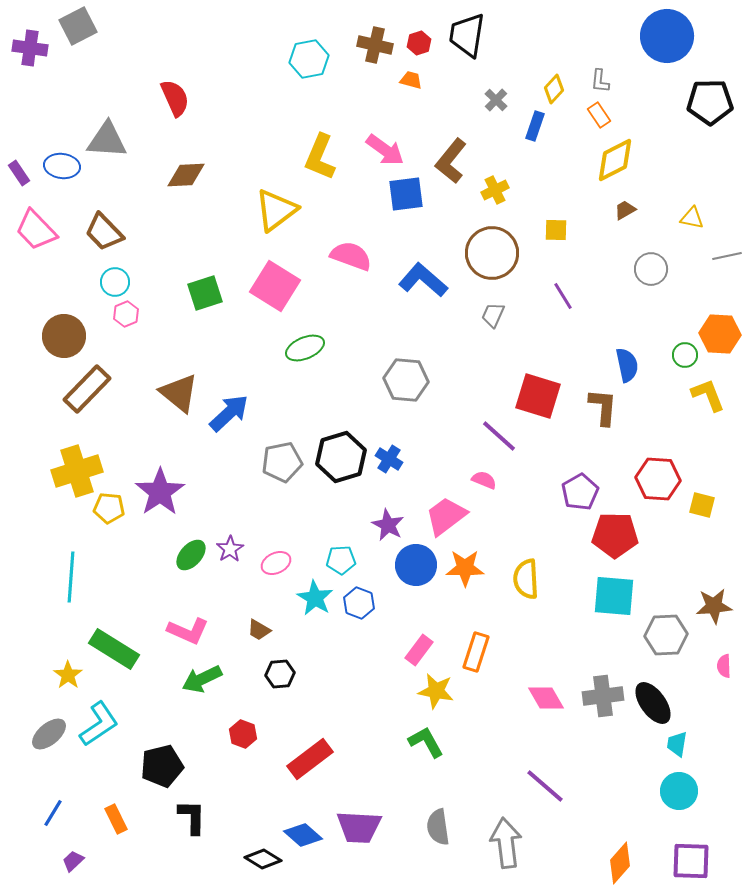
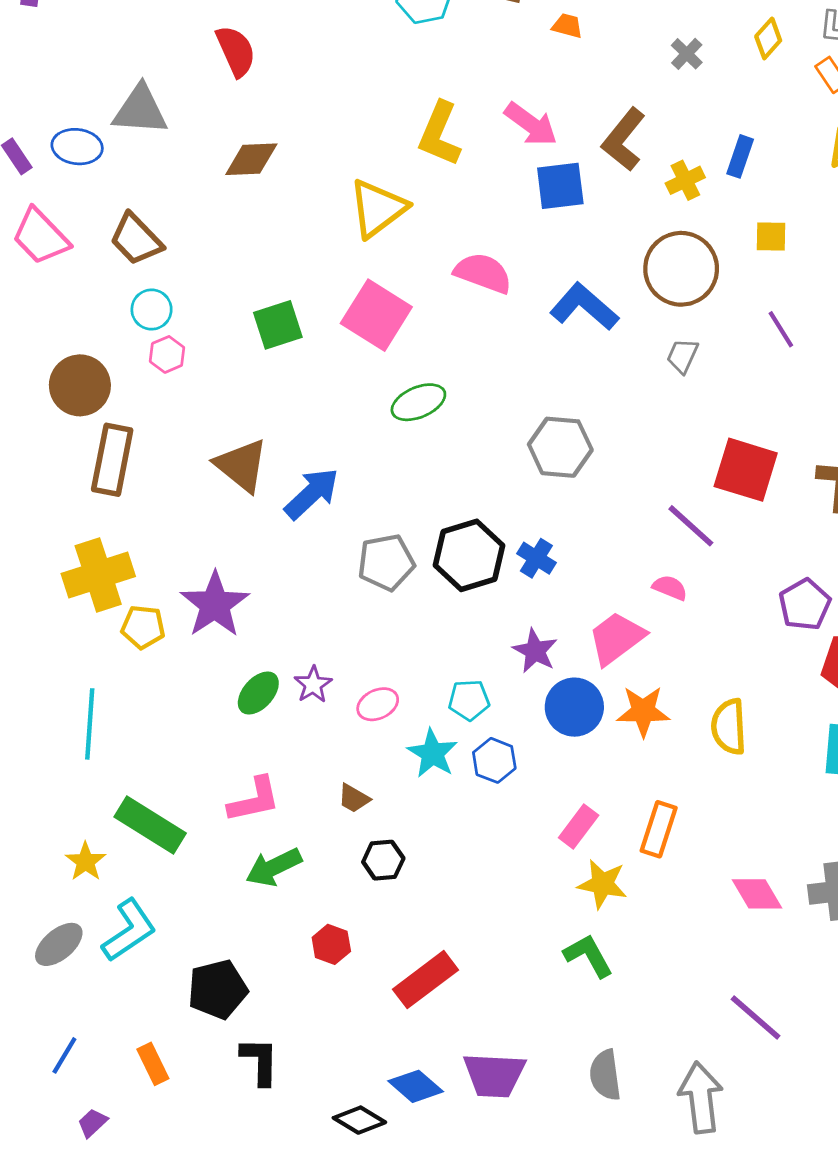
blue rectangle: (535, 126) -> (740, 156), moved
brown rectangle: (87, 389) -> (112, 460), turned -33
pink L-shape: (188, 631) -> (254, 800), turned -36

